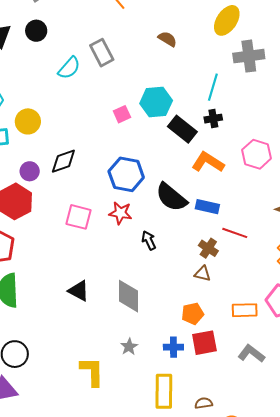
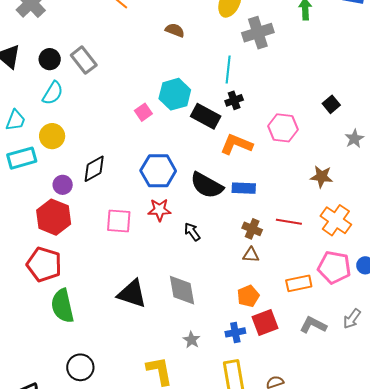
black circle: (36, 31) -> (50, 59), moved
gray rectangle: (102, 53) -> (84, 60), moved
cyan semicircle: (69, 68) -> (53, 93), moved
red line: (235, 233) -> (289, 222), moved
black triangle: (79, 291) -> (132, 294), size x1.4

